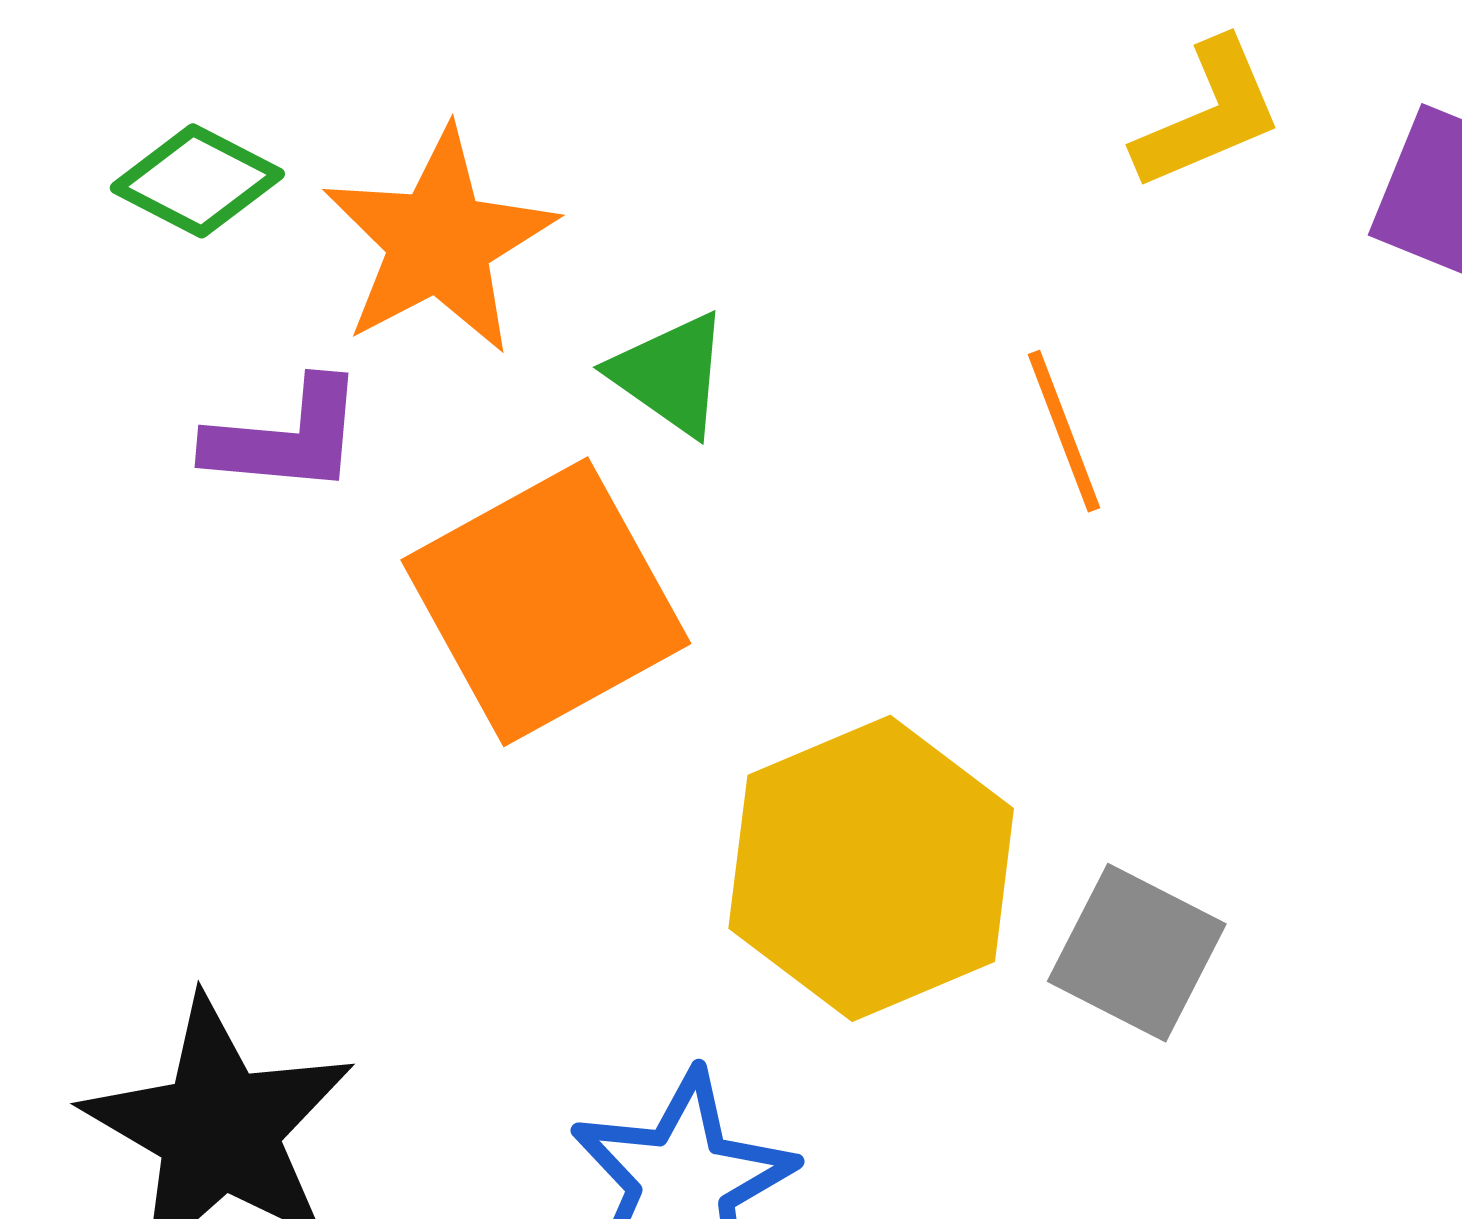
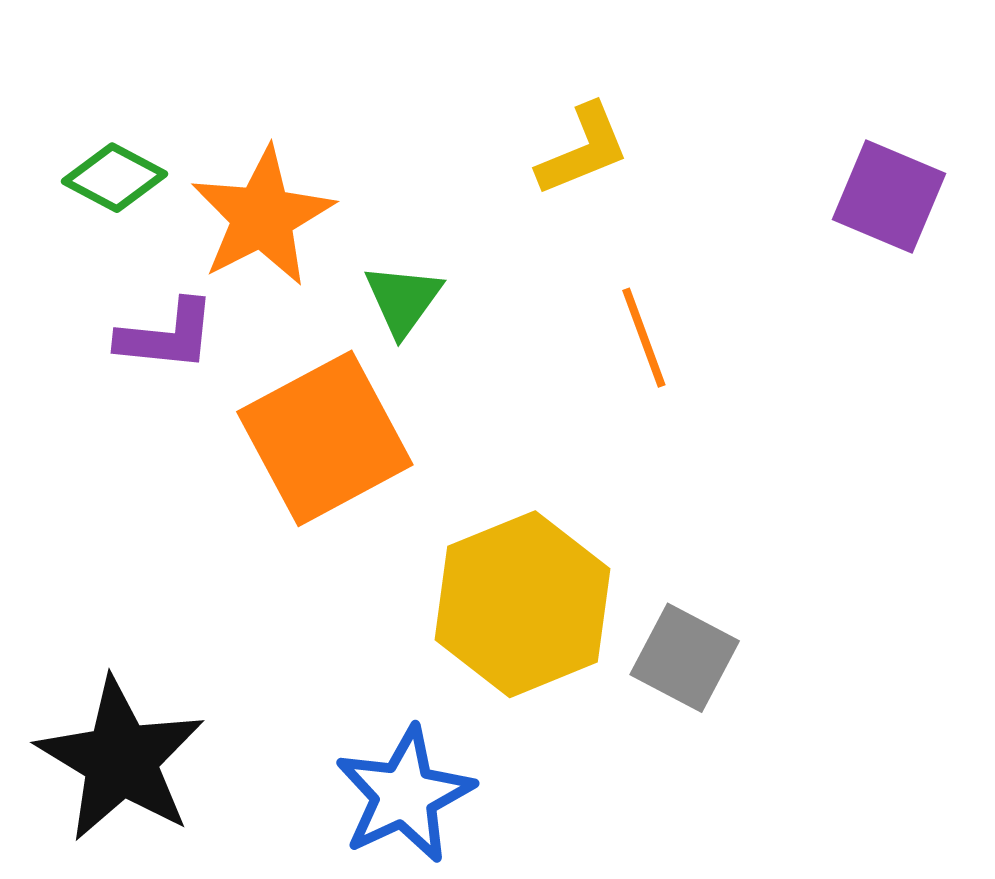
yellow L-shape: (1209, 115) -> (583, 150), moved
green triangle: (670, 374) -> (403, 300), turned 30

